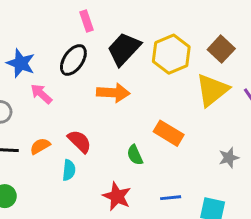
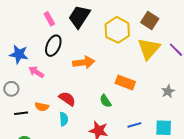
pink rectangle: (87, 21) -> (49, 19), moved
black trapezoid: (124, 49) -> (79, 17), moved
orange semicircle: (40, 146) -> (42, 107), turned -128

